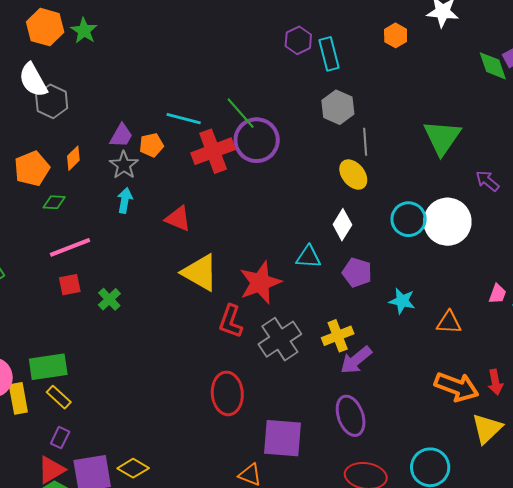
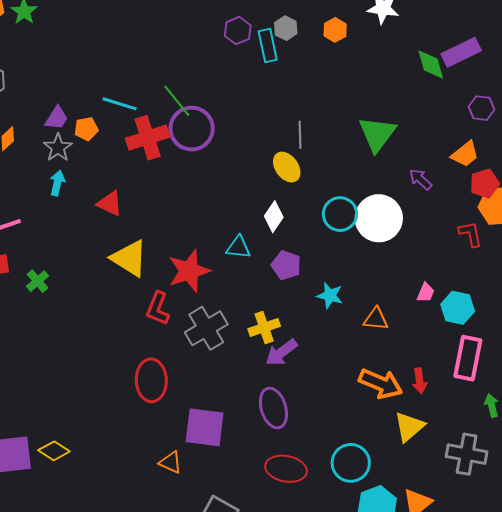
gray hexagon: (338, 107) -> (286, 28), moved, size x0.7

